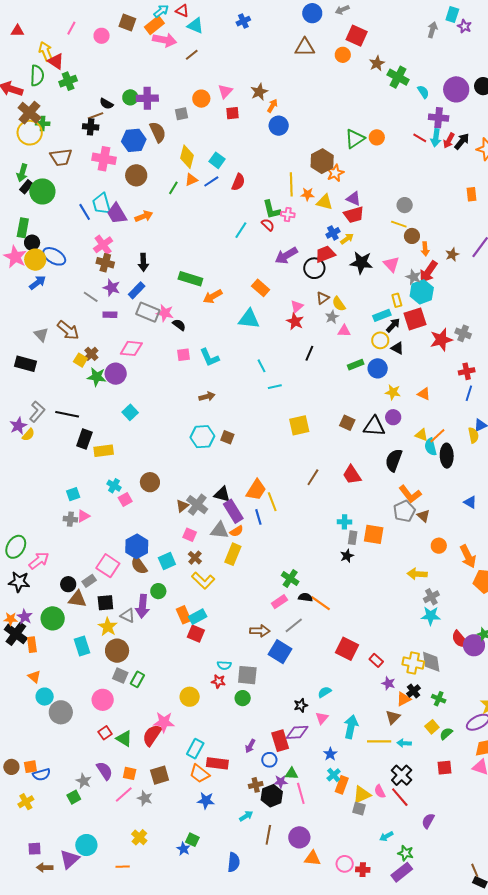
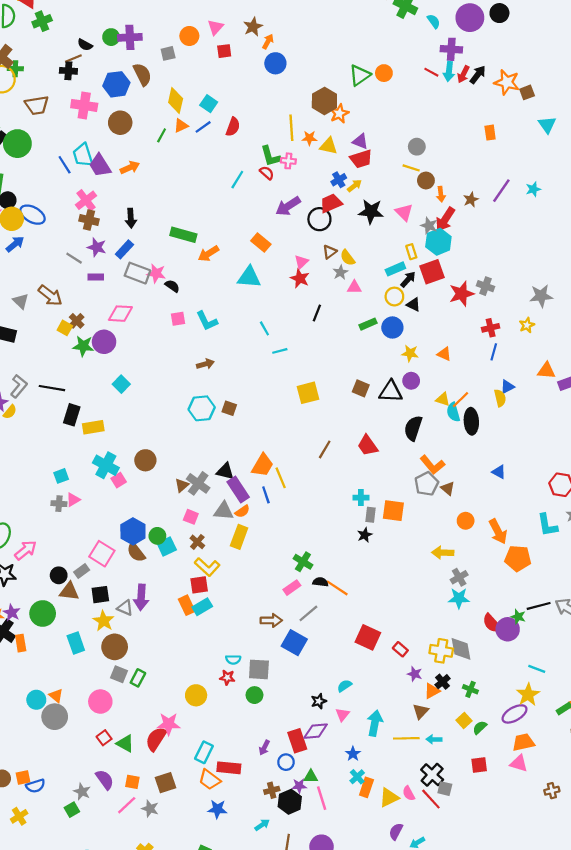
cyan cross: (114, 486) -> (106, 465), size x1.6
green circle: (158, 591) -> (157, 536), moved
red square: (196, 634) -> (199, 585), moved, turned -30
orange triangle: (34, 677) -> (56, 696), moved
gray square: (359, 809) -> (445, 789), moved
purple semicircle: (428, 821) -> (396, 831), moved

